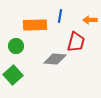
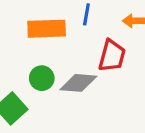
green circle: (16, 46) -> (42, 78), moved

